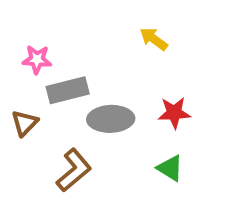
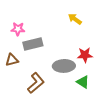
gray ellipse: (111, 119) -> (64, 66), moved
brown triangle: (25, 123) -> (12, 60), turned 32

